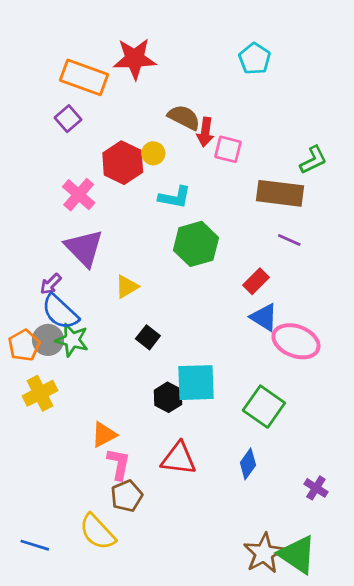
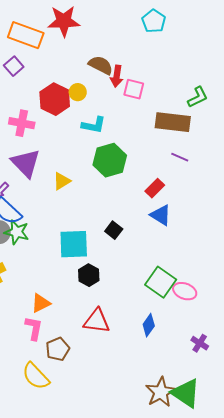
pink cross: (79, 195) -> (22, 123), turned -30
yellow triangle: (127, 287) -> (62, 181), moved
black square: (148, 337) -> (114, 230), moved
pink ellipse: (296, 341) -> (185, 291), moved, size x0.7
cyan square: (196, 383) -> (74, 244), moved
pink L-shape: (119, 464) -> (34, 328), moved

